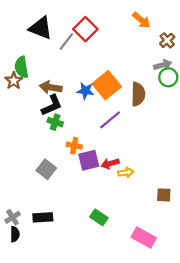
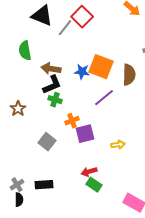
brown star: (14, 81) -> (18, 109), moved
orange square: (107, 85) -> (101, 67), turned -30
orange cross: (74, 146) -> (72, 121), turned -32
red arrow: (110, 164) -> (89, 172), moved

